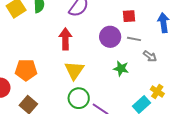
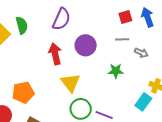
red square: (129, 16) -> (125, 17), moved
purple circle: (110, 37) -> (86, 45), moved

